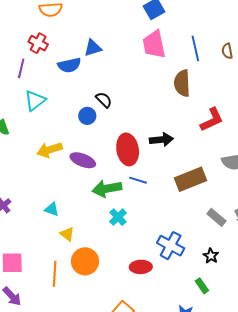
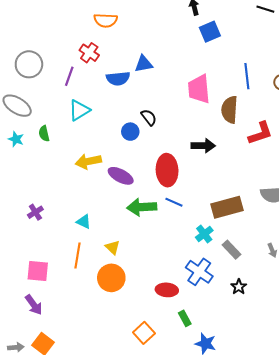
pink trapezoid: (154, 44) -> (199, 89), moved
red L-shape: (212, 120) -> (260, 133), moved
black arrow: (161, 140) -> (203, 146), moved
cyan cross: (118, 217) -> (204, 234), moved
gray rectangle: (216, 217) -> (232, 250), moved
yellow triangle: (67, 234) -> (113, 247), moved
orange line: (55, 274) -> (78, 255), moved
green rectangle: (202, 286) -> (185, 318), moved

